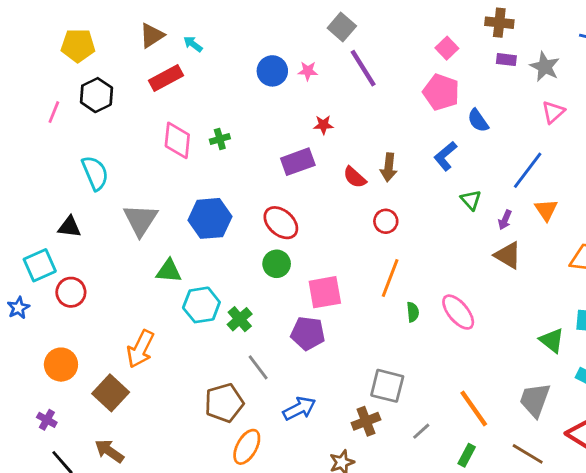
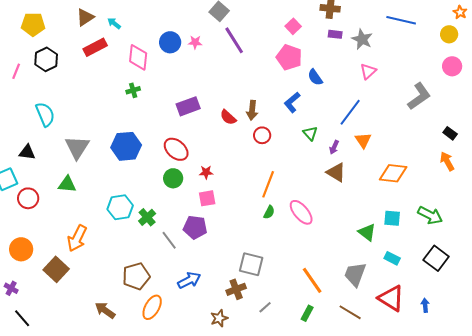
red star: (323, 125) -> (206, 172), moved
pink diamond: (177, 140) -> (138, 57), moved
red circle: (386, 221) -> (262, 135), moved
green triangle: (169, 271) -> (67, 184), moved
orange line: (390, 278) -> (268, 184), moved
pink square: (325, 292) -> (207, 198), size x0.7
green semicircle: (413, 312) -> (269, 212), turned 32
gray line: (258, 367) -> (169, 240), moved
gray line: (421, 431) -> (265, 307), moved
brown arrow: (109, 451) -> (105, 310), moved

